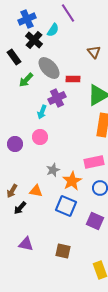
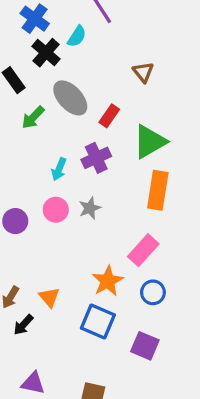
blue cross: (27, 19) -> (35, 19), turned -30
red rectangle: (73, 79) -> (109, 116), turned -56
purple cross: (57, 98) -> (96, 158), moved
pink rectangle: (94, 162) -> (143, 250), turned -36
gray star: (53, 170) -> (90, 208), moved
orange triangle: (36, 191) -> (49, 297), turned 40

